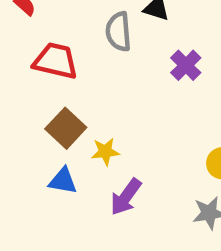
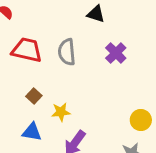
gray semicircle: (118, 32) -> (67, 52), moved
brown square: (66, 128) -> (34, 96), size x0.6

